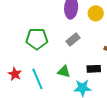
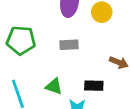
gray rectangle: (73, 40) -> (69, 45), turned 32

